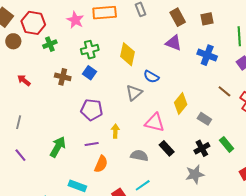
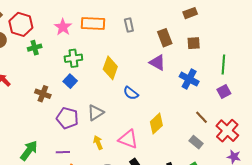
brown cross: (63, 77) -> (43, 94), moved
gray triangle: (134, 93) -> (96, 113), moved
gray rectangle: (204, 119) -> (196, 142), moved
yellow arrow: (115, 131) -> (98, 143), moved, turned -32

